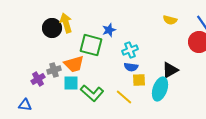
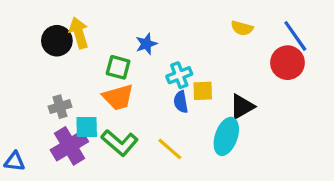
green square: (91, 45) -> (118, 67), size x0.7
orange trapezoid: (74, 64) -> (118, 97), moved
blue semicircle: (131, 67) -> (181, 102), turned 72
purple cross: (38, 79) -> (69, 146), moved, size x1.6
yellow square: (139, 80) -> (203, 91), moved

